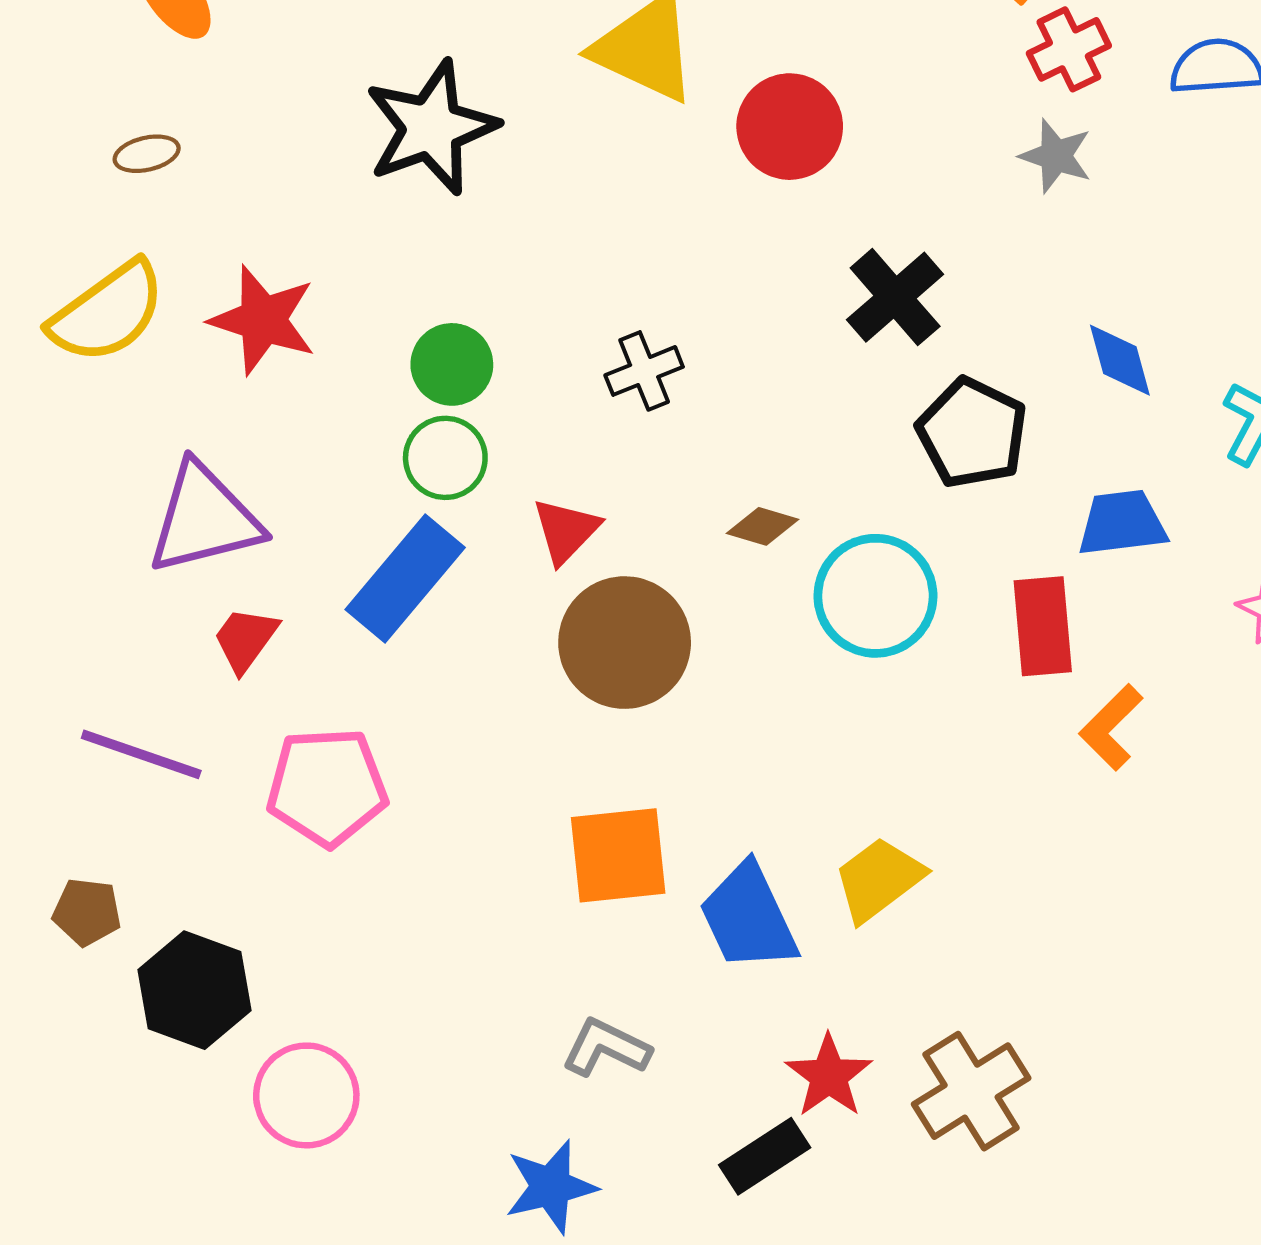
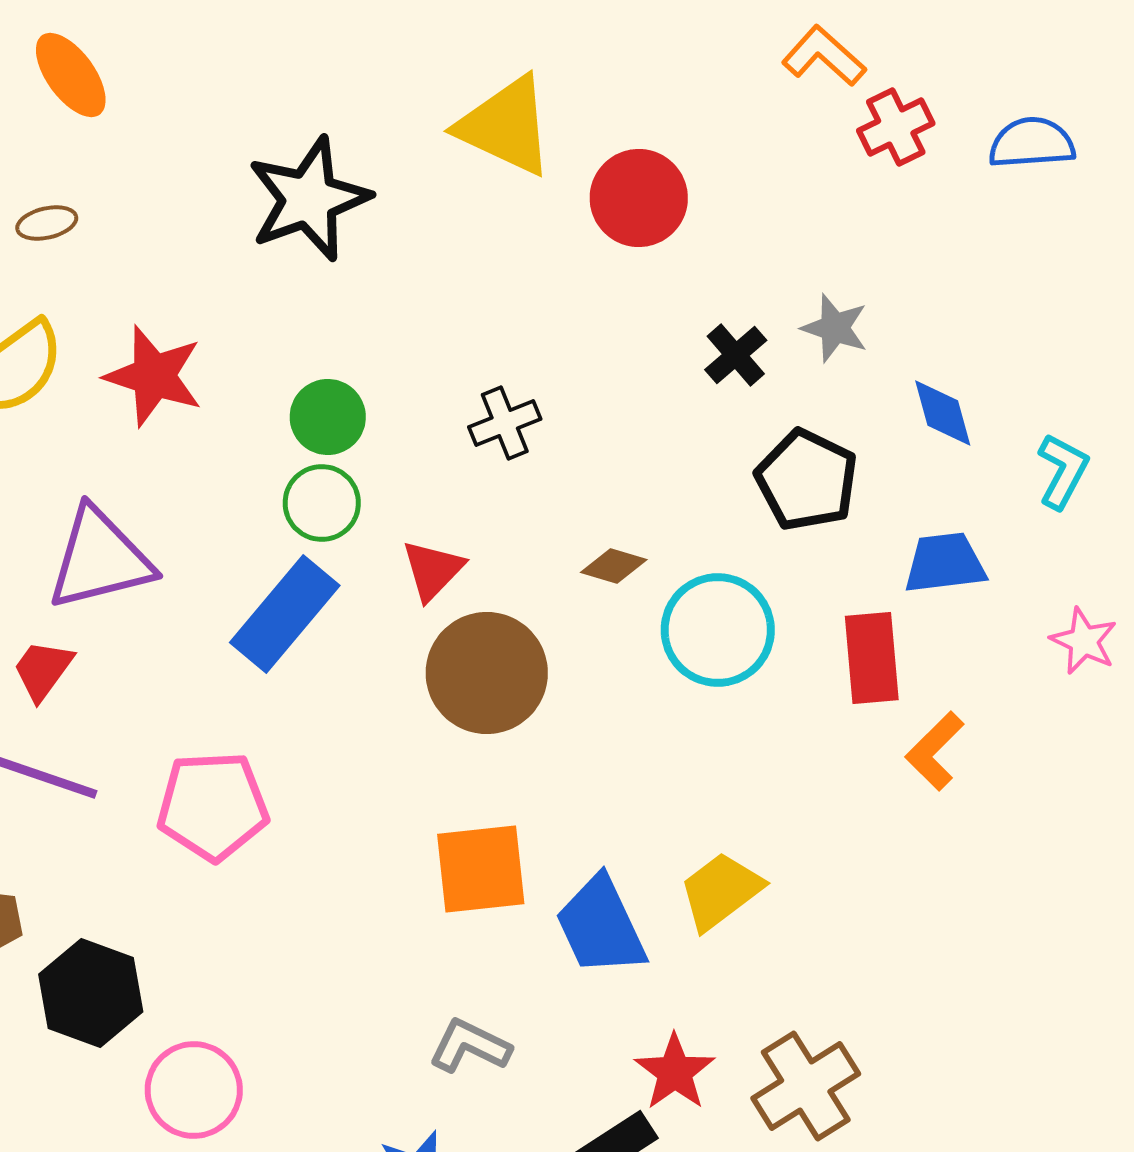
gray star: (1056, 156) -> (835, 328), moved
black cross: (895, 297) -> (736, 355), size x0.7
red trapezoid: (245, 639) -> (43, 670), moved

